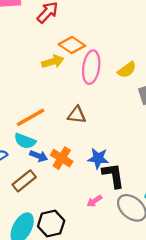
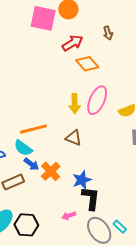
orange diamond: (72, 45) -> (87, 64), moved
yellow arrow: (53, 62) -> (75, 104), moved, turned 90
blue star: (98, 158) -> (82, 180), turned 30

